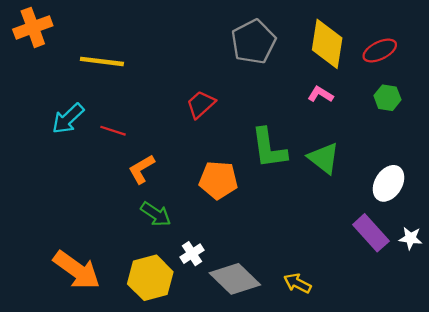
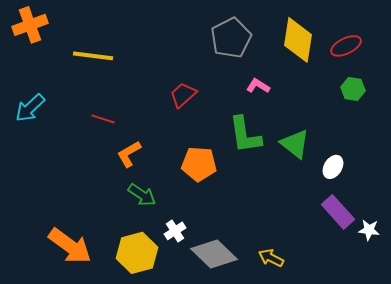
pink L-shape: (320, 94) -> (258, 86), moved
cyan arrow: (68, 119) -> (30, 108), moved
white ellipse: (389, 183) -> (333, 167), moved, size x0.7
white star: (410, 238) -> (369, 230), moved

